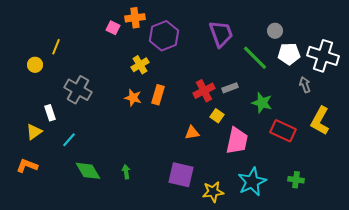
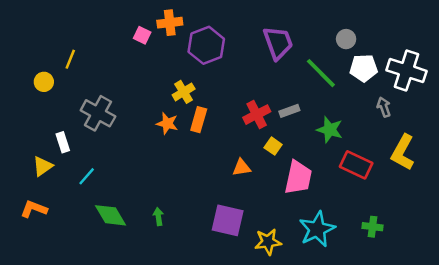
yellow cross: (140, 65) -> (184, 92), moved

